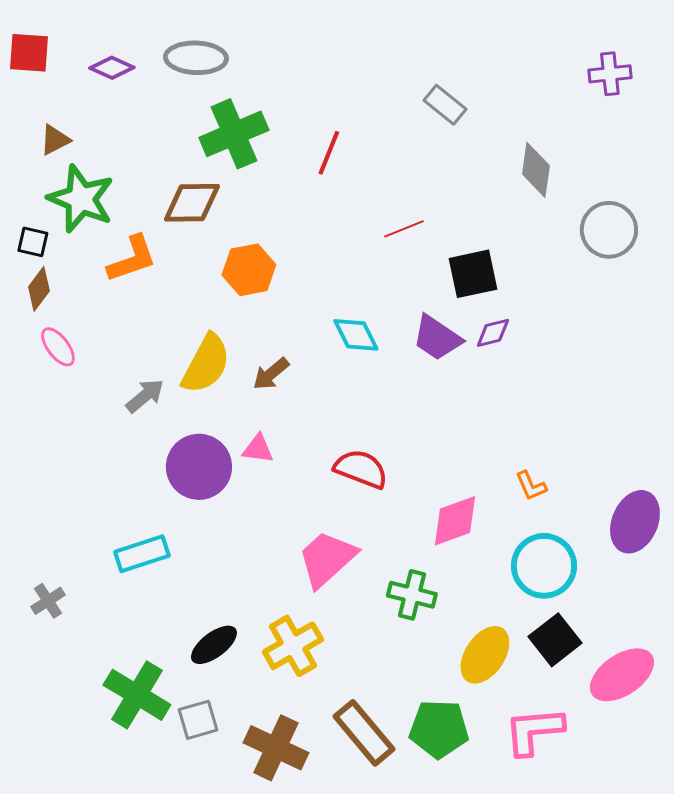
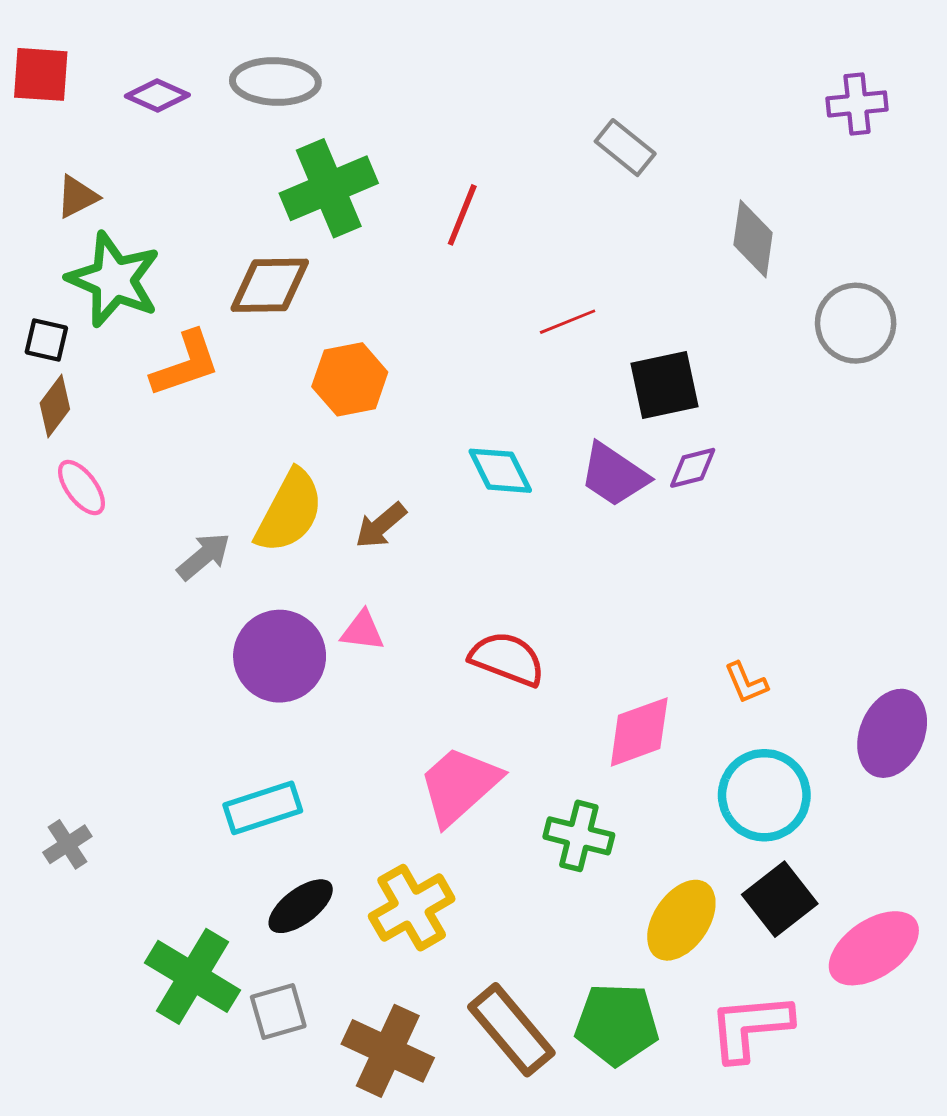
cyan rectangle: (142, 554) -> (263, 808), moved

